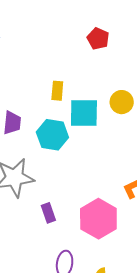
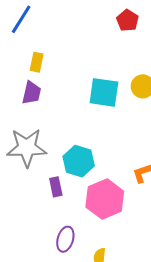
yellow rectangle: (57, 91) -> (37, 62), moved
cyan hexagon: (52, 135) -> (79, 161), moved

